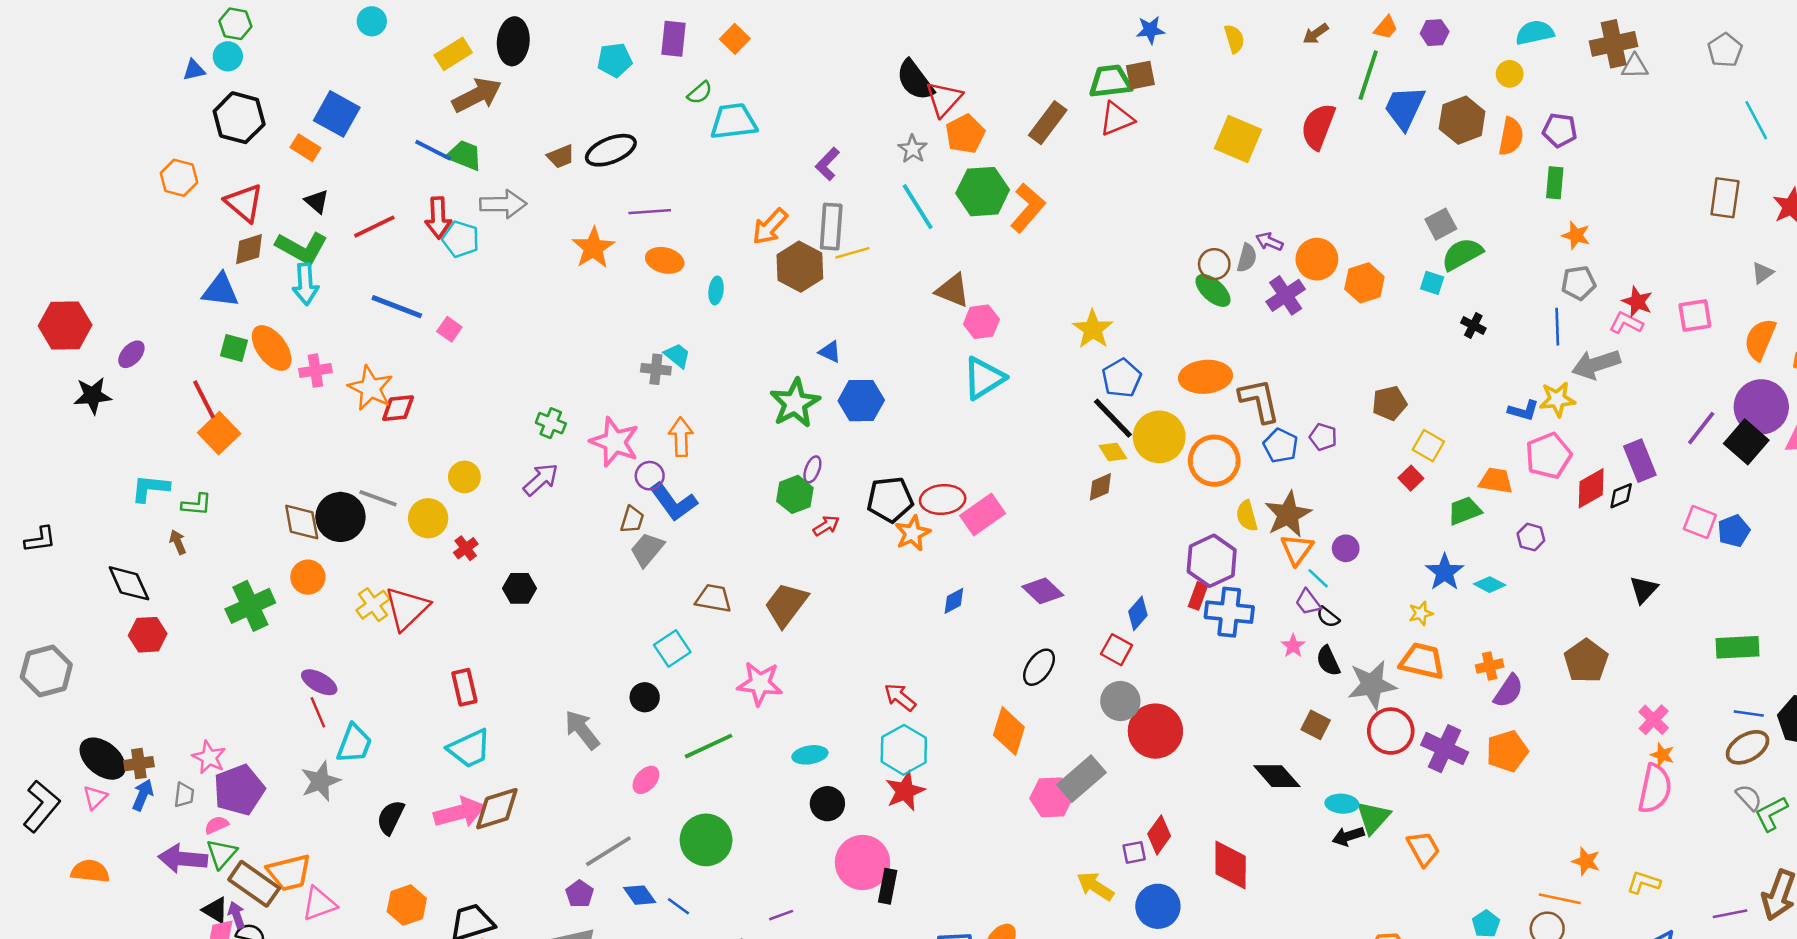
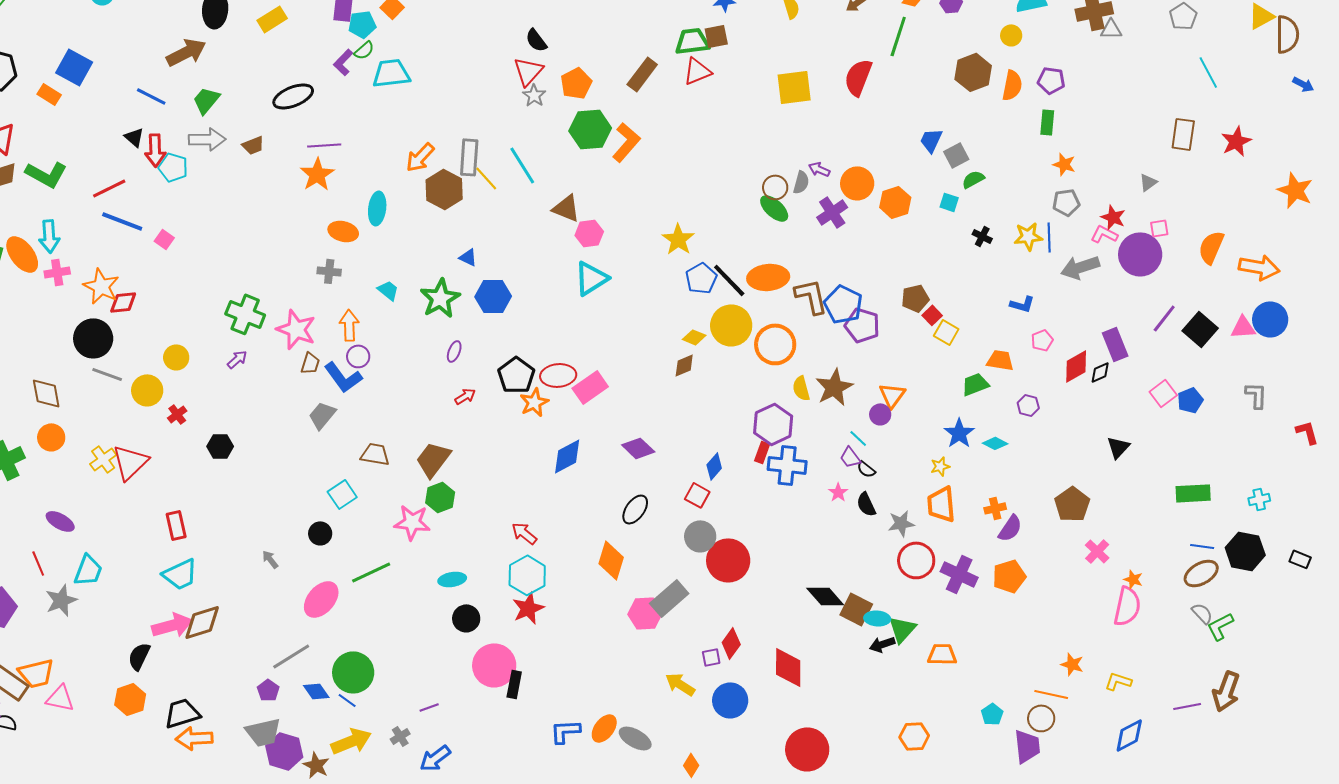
yellow rectangle: (453, 54) -> (272, 19), moved
cyan pentagon: (615, 60) -> (362, 24), moved
black semicircle: (915, 80) -> (536, 40), size x0.7
red triangle: (944, 99) -> (528, 71), moved
blue trapezoid: (1405, 108) -> (931, 140), moved, size x0.7
yellow square: (1238, 139) -> (794, 87), turned -30
green trapezoid: (464, 155) -> (206, 100), moved, turned -72
brown trapezoid: (561, 156) -> (253, 145), moved
purple L-shape: (827, 164) -> (343, 62), moved
black triangle: (317, 202) -> (134, 137), moved
cyan line: (918, 207) -> (522, 165), moved
red line: (374, 227) -> (109, 188), moved
orange star: (593, 248) -> (317, 174), moved
yellow line: (852, 253) -> (486, 178), turned 64
green semicircle: (1462, 254) -> (973, 179), size x0.7
orange ellipse: (665, 260) -> (343, 231), moved
gray triangle: (1763, 273) -> (1148, 182), moved
cyan arrow: (305, 284) -> (49, 236), moved
cyan ellipse: (716, 290) -> (377, 208), size x1.5
pink square: (1695, 315) -> (1159, 228), size x0.7
cyan trapezoid: (677, 356) -> (388, 290), moved
yellow star: (1557, 399) -> (1028, 236), moved
purple circle: (1761, 407) -> (1140, 254), moved
black line: (1113, 418) -> (729, 280), moved
green cross: (551, 423) -> (245, 314), size x1.6
purple pentagon: (1323, 437) -> (862, 325), size x1.6
blue pentagon: (1281, 446) -> (843, 304), moved, size x1.4
yellow diamond: (1113, 452) -> (694, 337), turned -35
pink pentagon: (1548, 456) -> (1042, 340), size x0.6
purple circle: (650, 476) -> (358, 356), moved
red square: (1411, 478) -> (932, 315), moved
purple arrow: (541, 479) -> (237, 359), size x0.7
green hexagon: (795, 494) -> (440, 497), moved
black pentagon: (890, 499) -> (516, 375), turned -30
black circle: (340, 517) -> (93, 338), moved
brown trapezoid: (632, 519) -> (310, 363), moved
pink square: (1700, 522) -> (1163, 393), turned 32
orange triangle: (1297, 550) -> (892, 395), moved
blue diamond: (954, 601) -> (567, 456), size x1.6
orange trapezoid: (1422, 661) -> (941, 504), turned -108
gray star: (1372, 685) -> (901, 523), size x0.7
red line: (318, 712) -> (38, 563), moved
pink cross: (1654, 720) -> (1097, 551), moved
brown square: (1316, 725) -> (856, 609), moved, size x1.4
gray arrow: (582, 730) -> (270, 559), size x0.6
pink ellipse: (646, 780) -> (321, 599), size x1.6
black semicircle: (391, 817) -> (139, 656), moved
green circle: (706, 840) -> (353, 672), moved
orange trapezoid: (1423, 849) -> (942, 654), turned -60
pink triangle: (319, 904) -> (60, 698), turned 32

